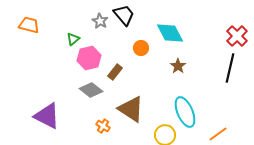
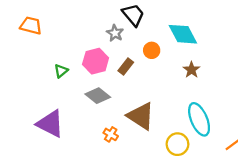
gray star: (100, 21) -> (115, 33), moved
green triangle: (73, 39) -> (61, 71), moved
brown rectangle: (115, 72) -> (126, 67), moved

